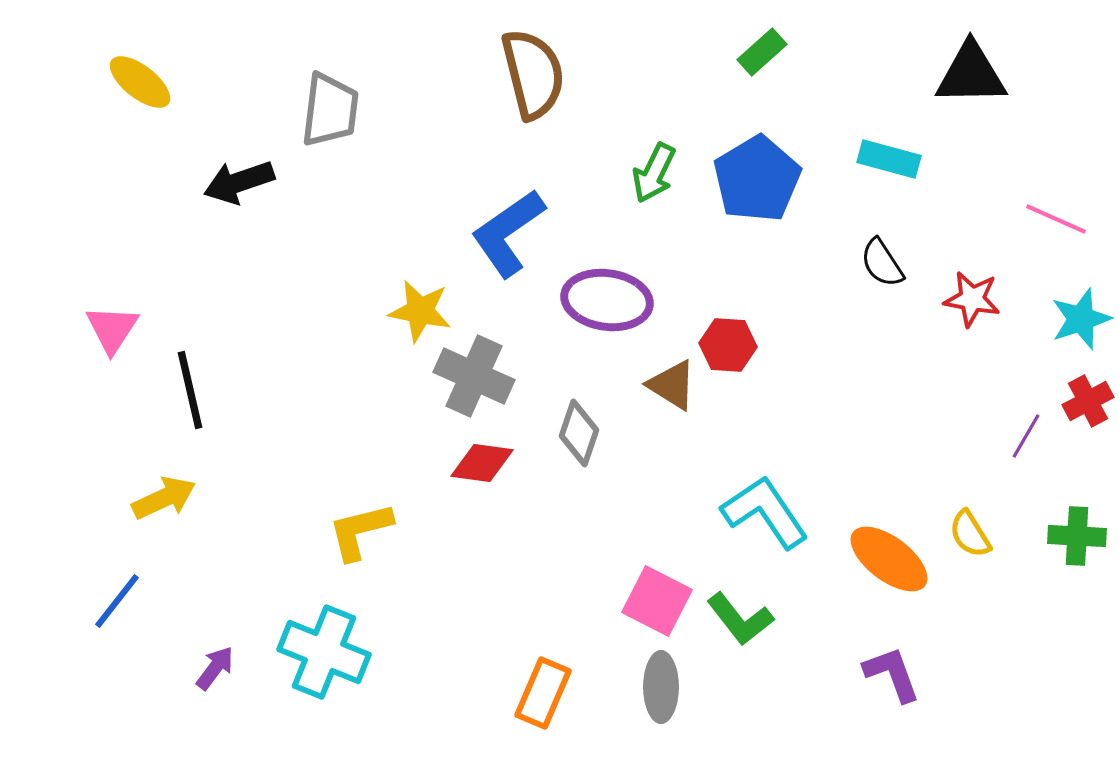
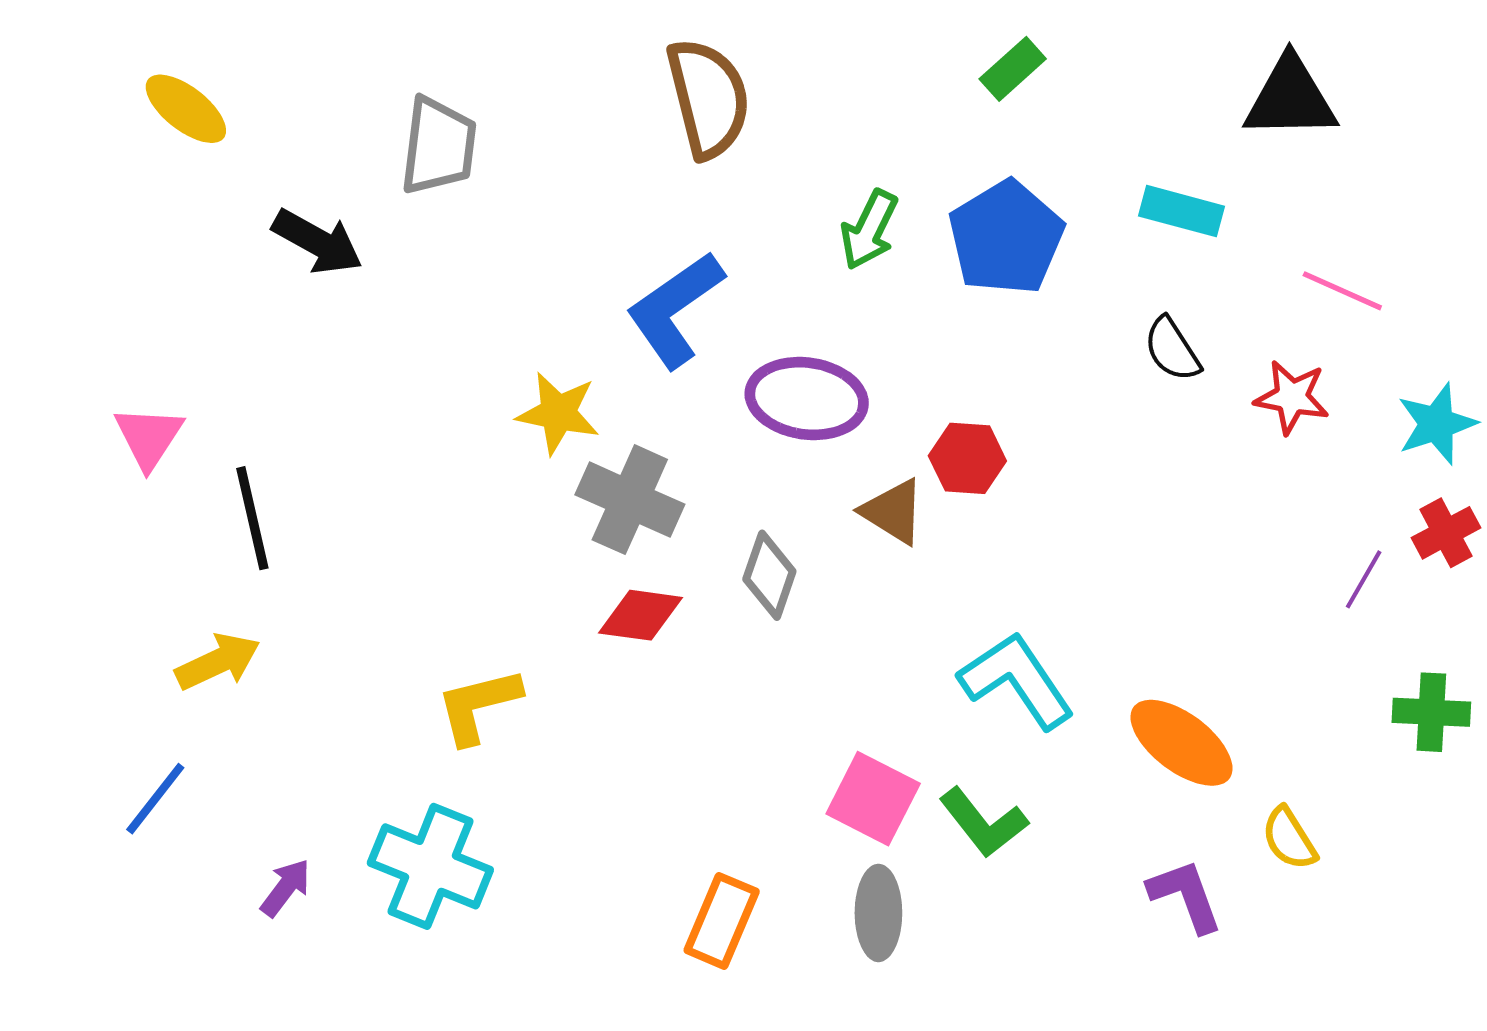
black arrow: (239, 182) -> (317, 242), turned -132
pink line: (1056, 219) -> (1342, 291), moved
yellow semicircle: (970, 534) -> (1289, 838), moved

